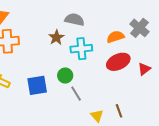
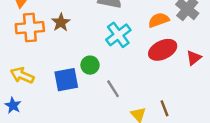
brown star: (56, 37) -> (61, 22), moved
cyan cross: (81, 49) -> (118, 35), turned -30
green circle: (65, 76) -> (90, 65), moved

